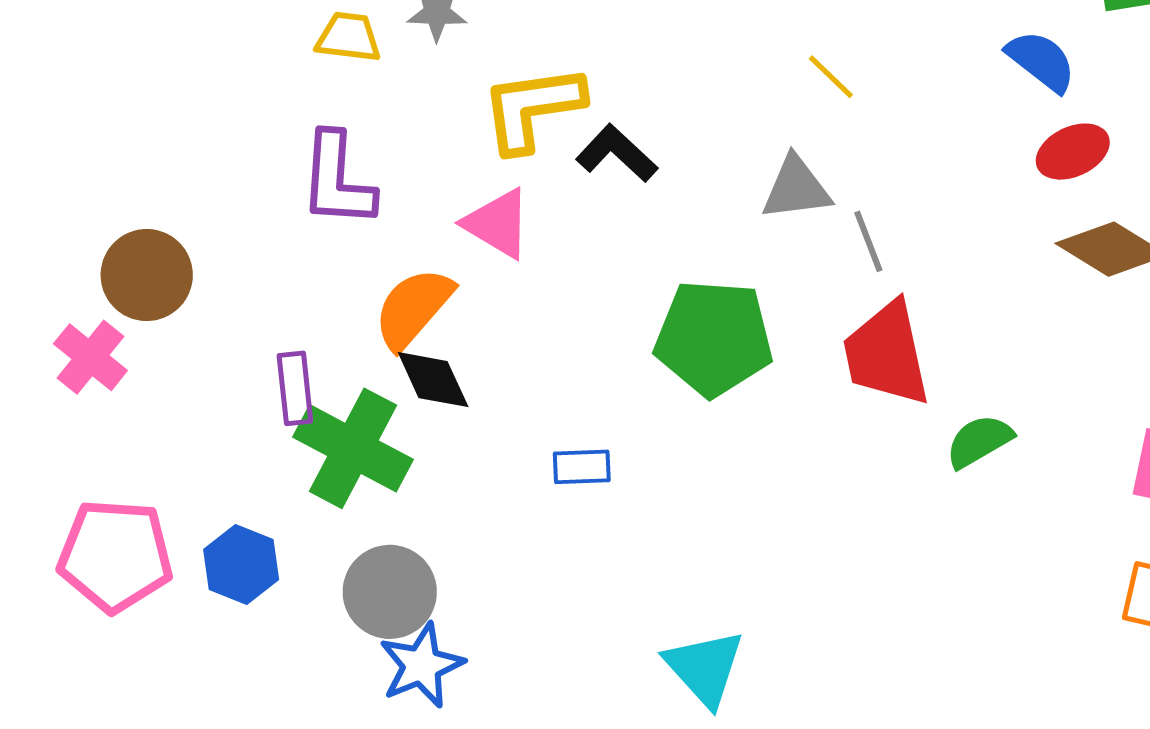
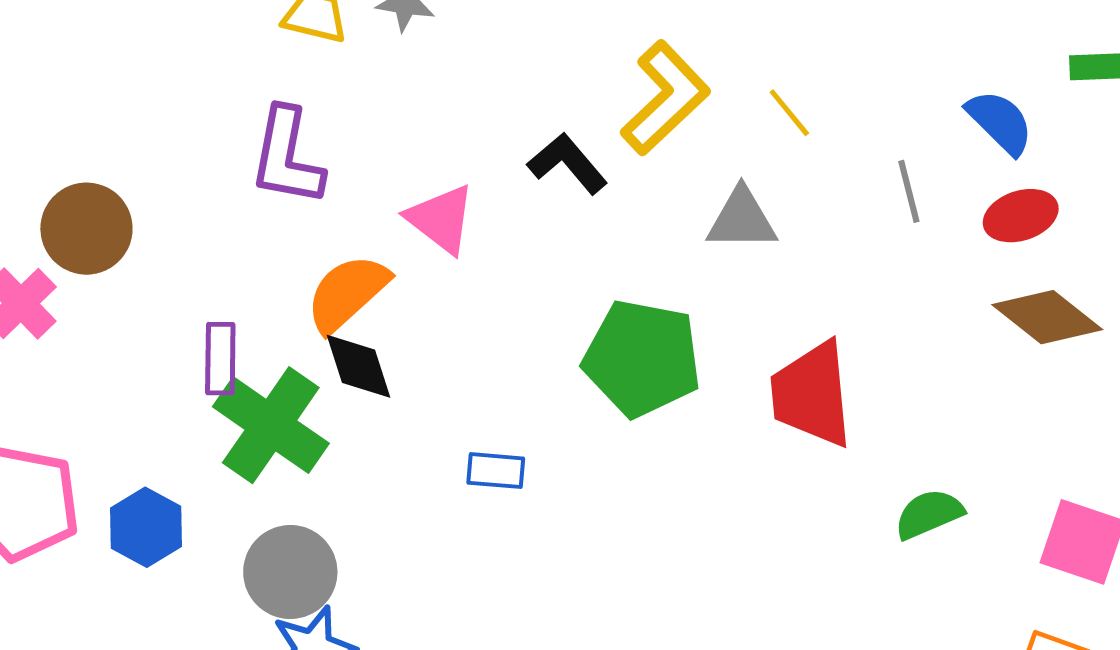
yellow L-shape: (532, 108) -> (665, 98), moved, turned 138
gray line: (868, 241) -> (909, 191), moved
green semicircle: (979, 441) -> (929, 514), moved

